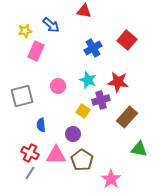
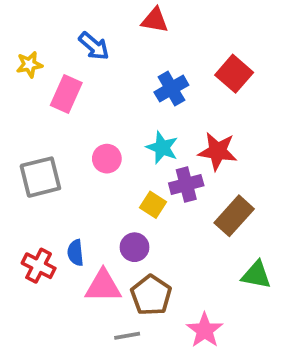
yellow star: (25, 31) -> (29, 65), moved
blue semicircle: (41, 125) -> (75, 253), moved
red cross: (30, 153) -> (39, 266), moved
gray line: (30, 173) -> (127, 336), moved, turned 48

